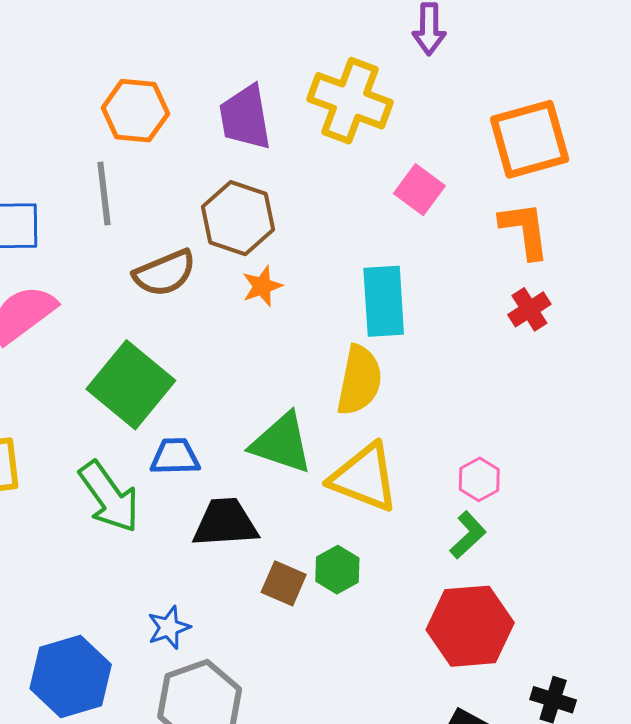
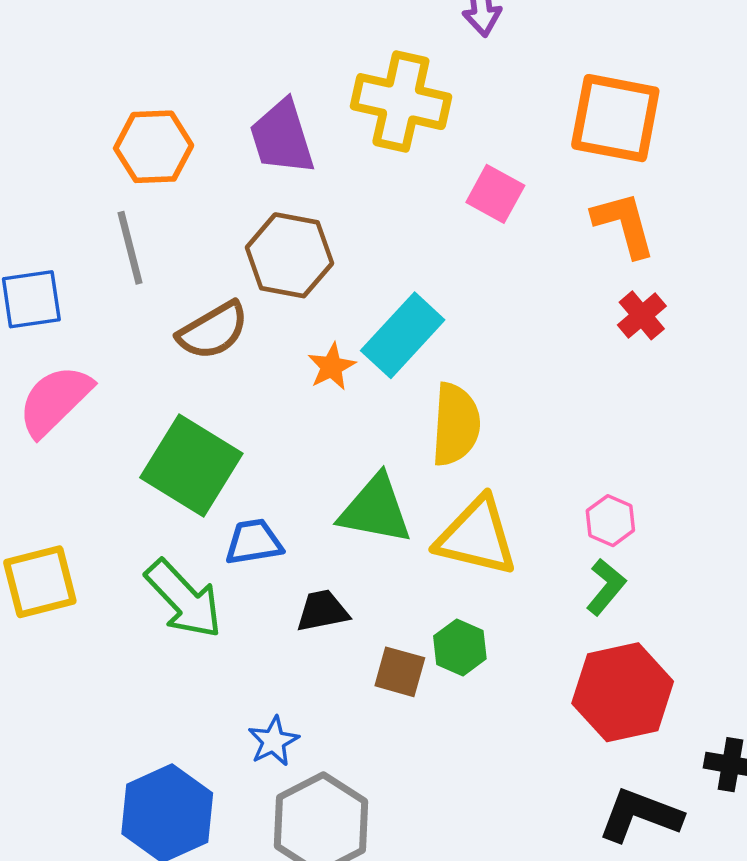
orange square: (530, 139) -> (615, 118), turned 34
orange star: (262, 286) -> (332, 367), moved
cyan rectangle: (384, 301) -> (403, 335), moved, turned 54
black trapezoid: (225, 523) -> (322, 611), size x0.7

